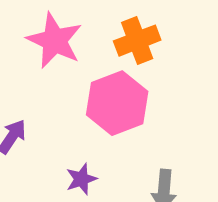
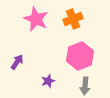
pink hexagon: (117, 103) -> (80, 56), moved

